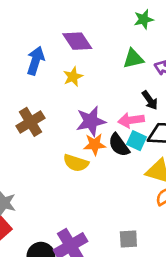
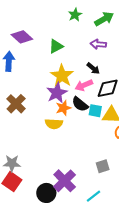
purple diamond: (77, 41) -> (22, 37), moved
green triangle: (133, 59) -> (56, 46), moved
yellow star: (73, 77) -> (62, 76), moved, size x1.6
cyan square: (137, 141) -> (95, 111), moved

